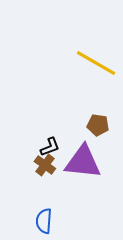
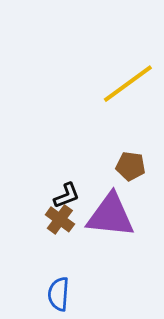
yellow line: (96, 63) -> (128, 84), turned -66

